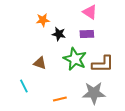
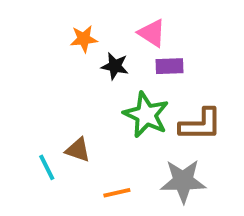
pink triangle: (90, 12) -> (152, 33), moved
brown triangle: (40, 63) -> (78, 150), moved

